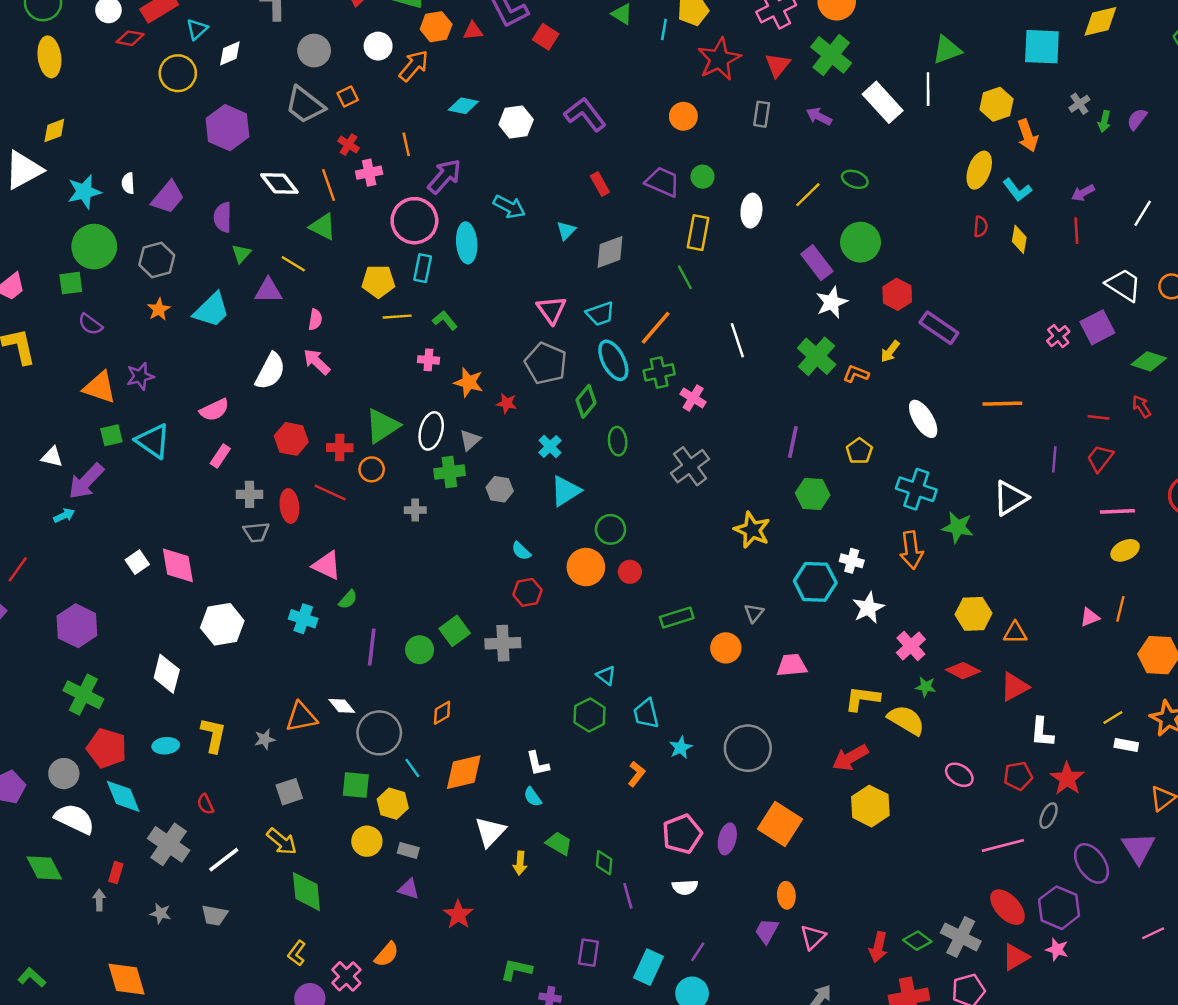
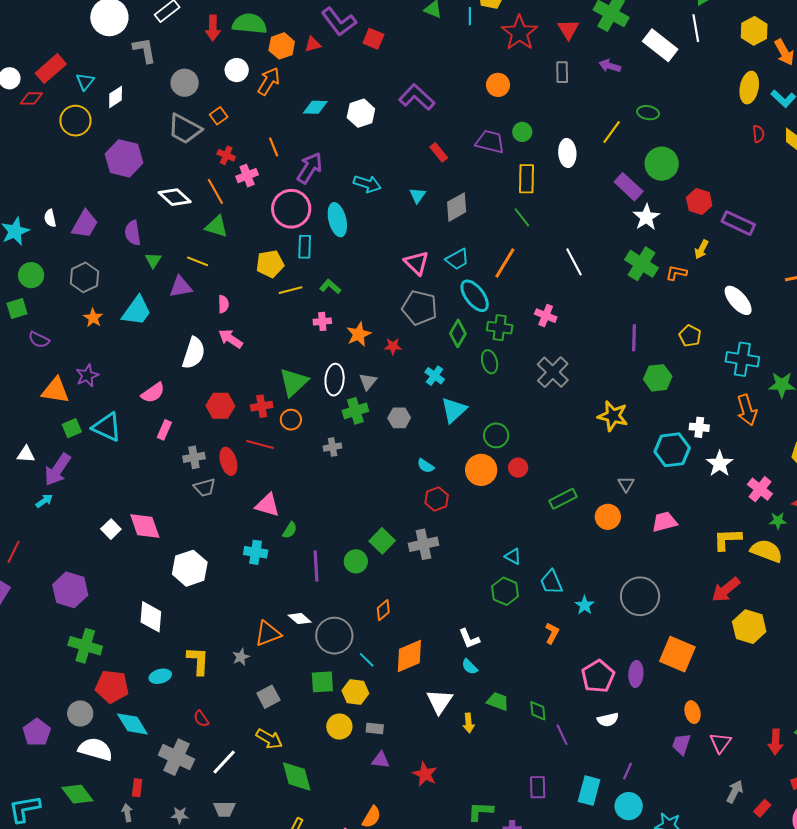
green circle: (94, 247) -> (31, 275), size x0.7
green cross: (659, 372) -> (500, 328), moved, turned 30
orange star: (469, 382) -> (359, 334), turned -30

